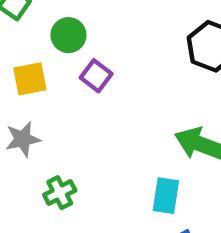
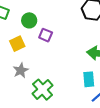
green cross: (60, 193) -> (42, 90), size x1.5

